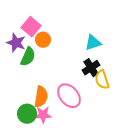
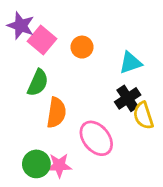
orange circle: (43, 40) -> (82, 47), moved
purple star: (16, 43) -> (21, 26), moved
orange semicircle: (41, 97) -> (56, 113), moved

